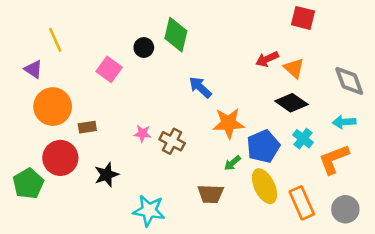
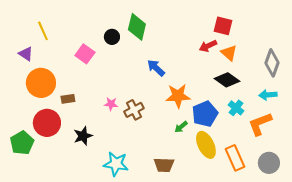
red square: (303, 18) -> (223, 26), moved
gray diamond: (349, 81) -> (272, 63), turned 40
brown cross: (172, 141) -> (134, 110), turned 36
brown trapezoid: (211, 194) -> (164, 165), moved

